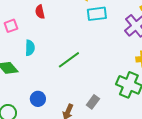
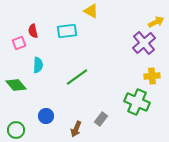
red semicircle: (40, 12) -> (33, 31), moved
cyan rectangle: (97, 14) -> (67, 31), moved

